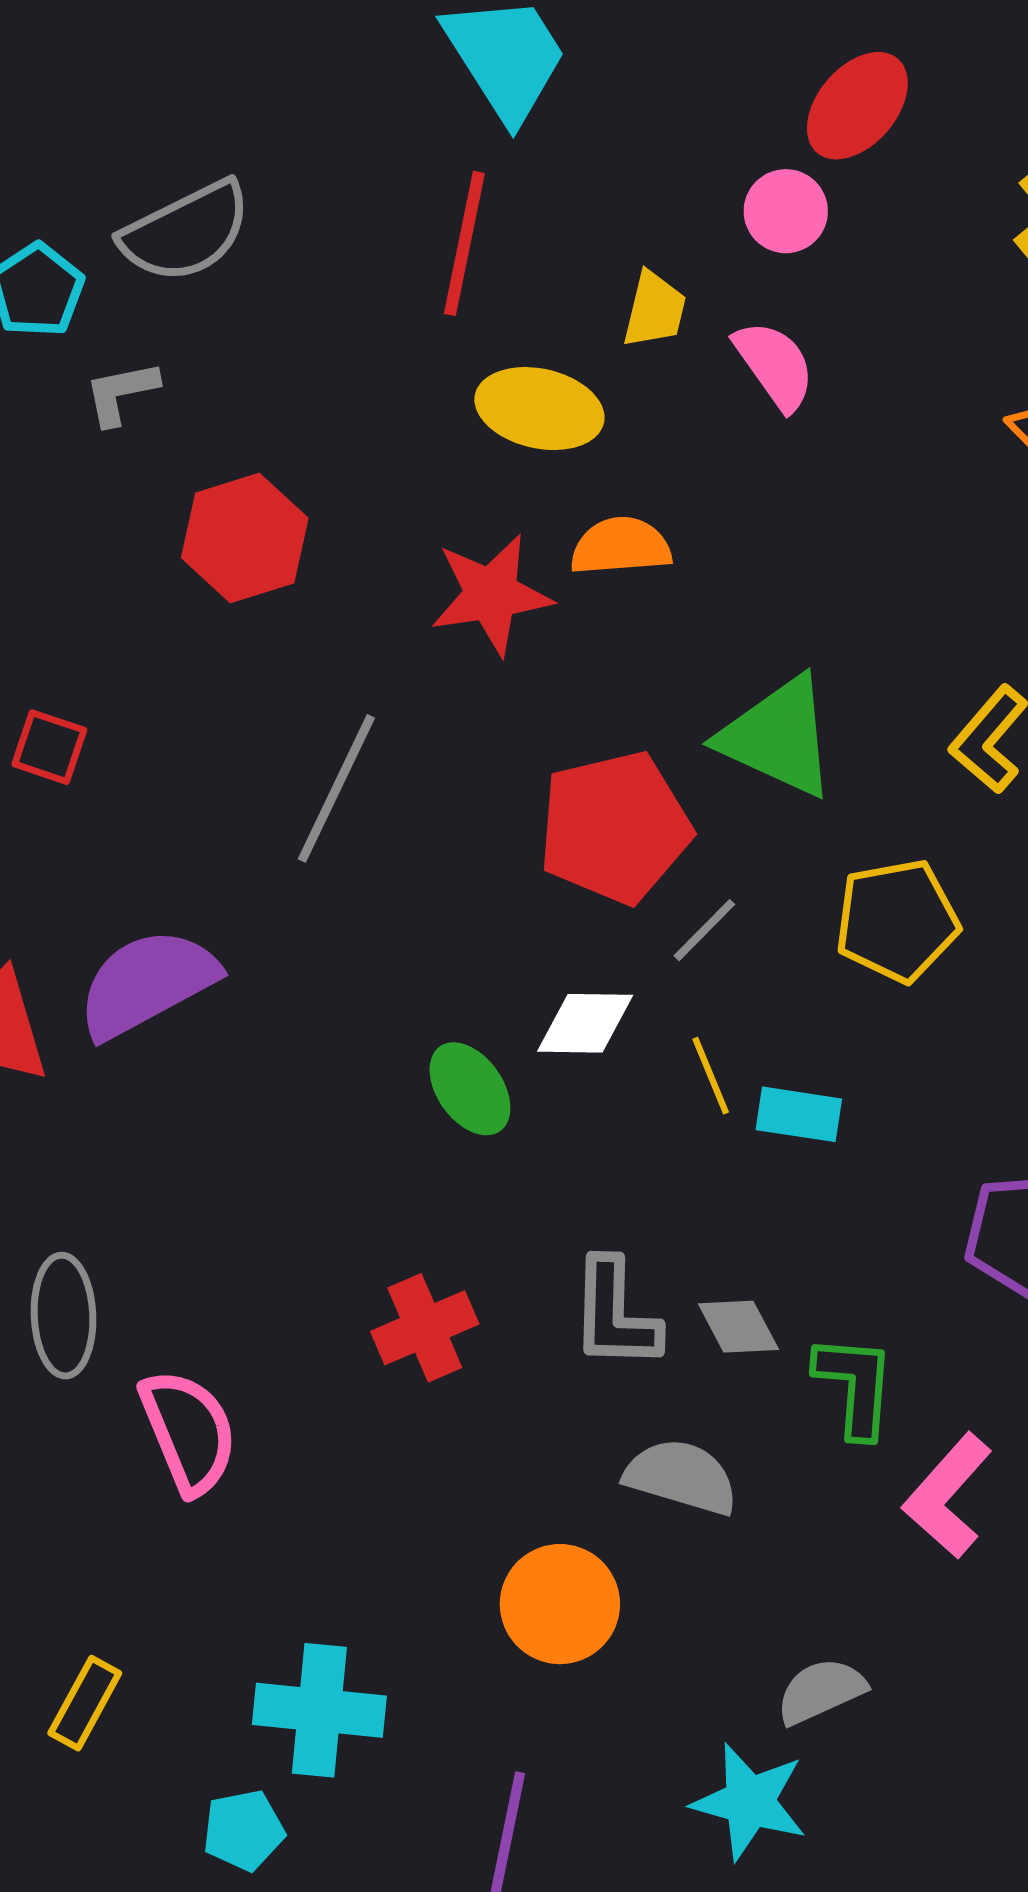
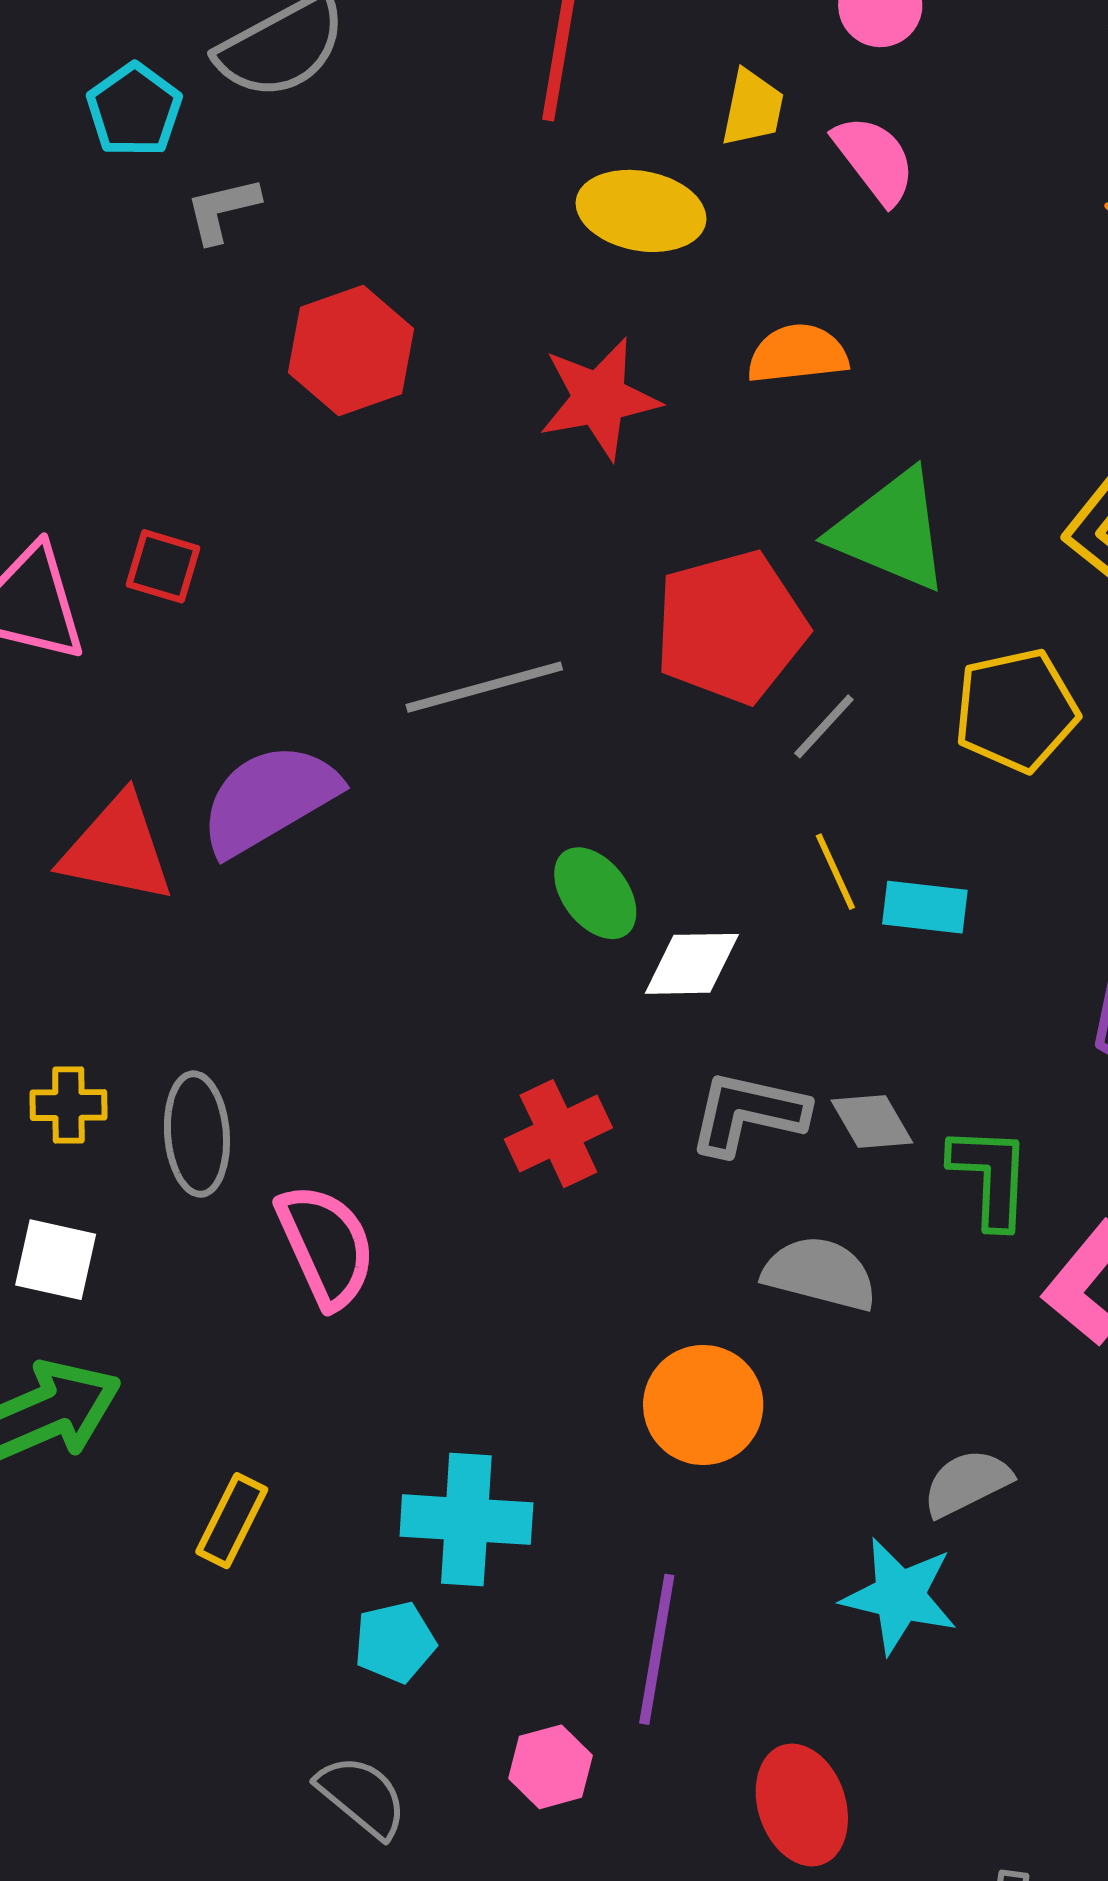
orange semicircle: (621, 546) -> (798, 354), moved
gray line: (336, 788) -> (484, 687), moved, turned 51
white diamond: (585, 1023) -> (692, 964), moved
gray L-shape: (615, 1314) -> (748, 1113), turned 103

